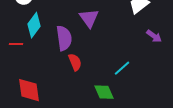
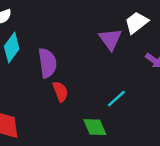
purple triangle: (89, 18) -> (110, 39), moved

